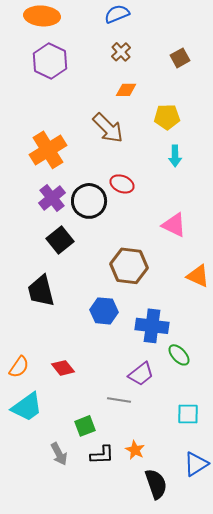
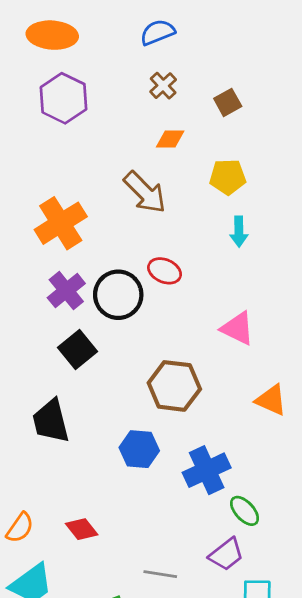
brown square: (180, 58) -> (228, 102), moved
blue cross: (152, 326) -> (207, 470), turned -32
purple trapezoid: (141, 374) -> (226, 554), moved

